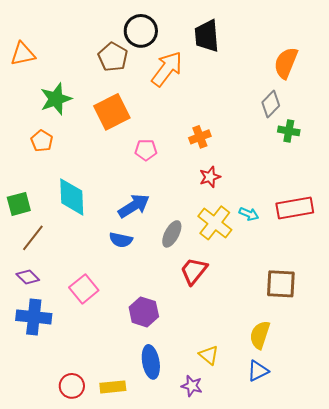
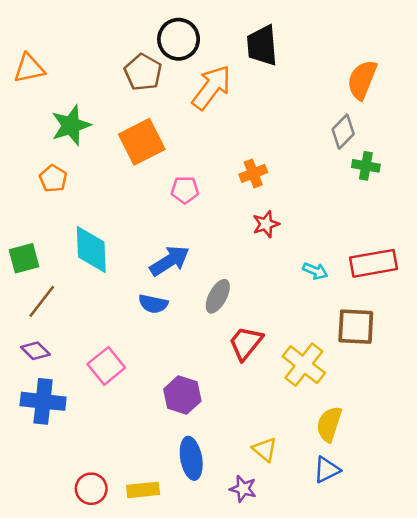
yellow cross: (215, 223) -> (304, 365), moved
brown square: (281, 284) -> (356, 327), moved

